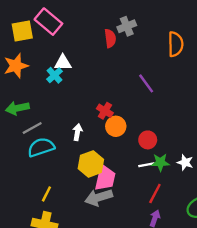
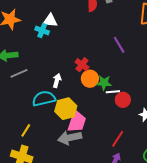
cyan cross: (55, 75) -> (42, 31), turned -32
red circle: (148, 140) -> (123, 100), moved
cyan semicircle: (41, 147) -> (44, 99), moved
green star: (160, 162) -> (104, 83), moved
white line: (146, 165) -> (113, 92), moved

